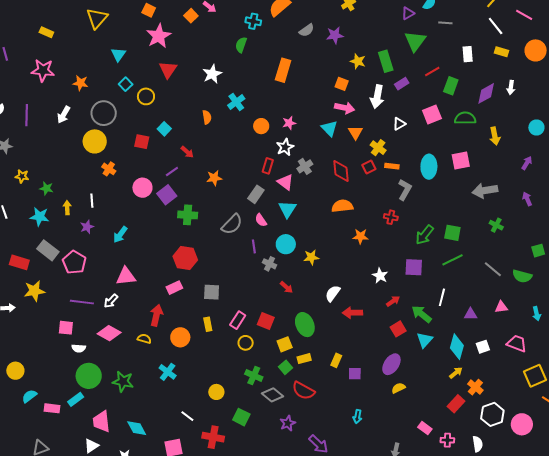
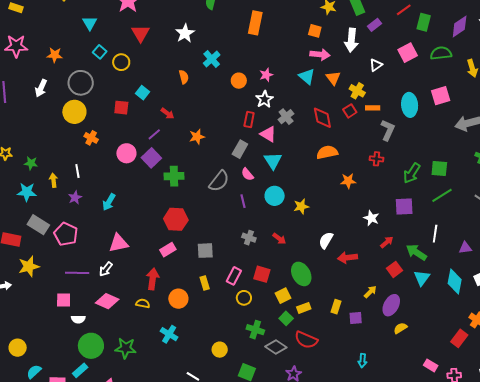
gray cross: (270, 264) -> (249, 238), moved
yellow arrow: (456, 373) -> (370, 292), moved

